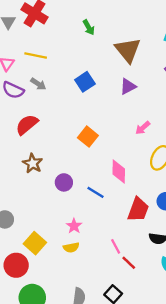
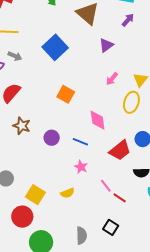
blue square: (85, 82) -> (55, 47), size x1.4
purple triangle: (128, 86) -> (106, 45), moved
red trapezoid: (138, 210) -> (120, 150), turned 40
pink star: (74, 226) -> (81, 167), moved

